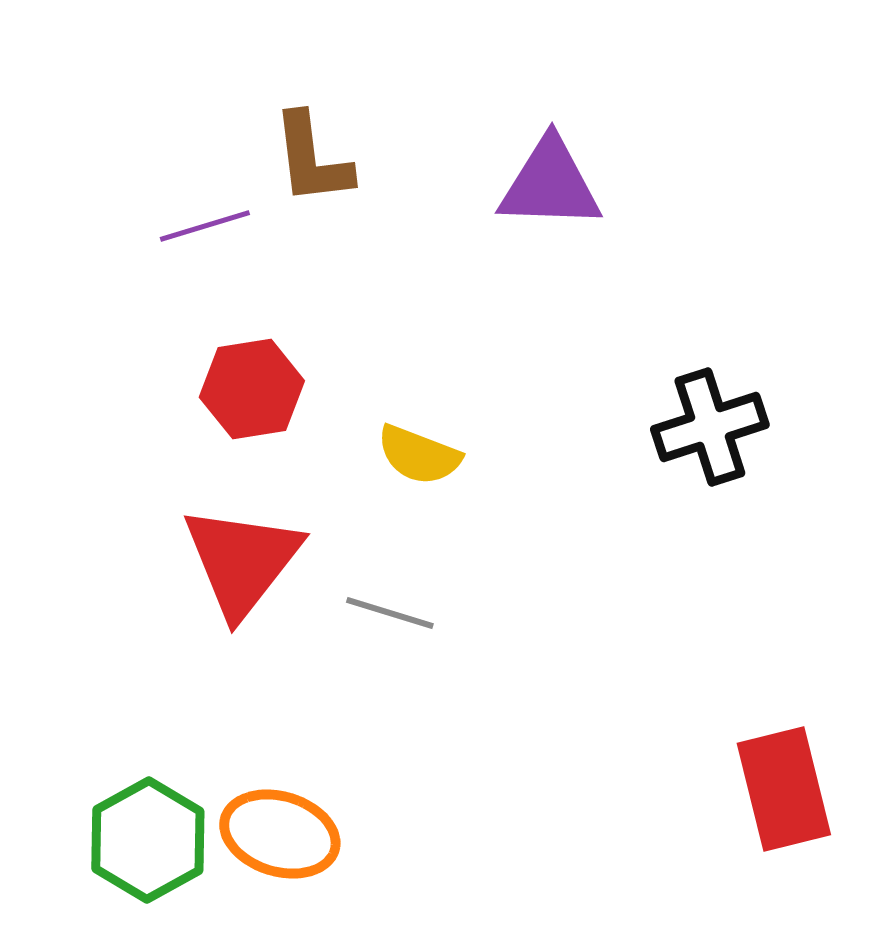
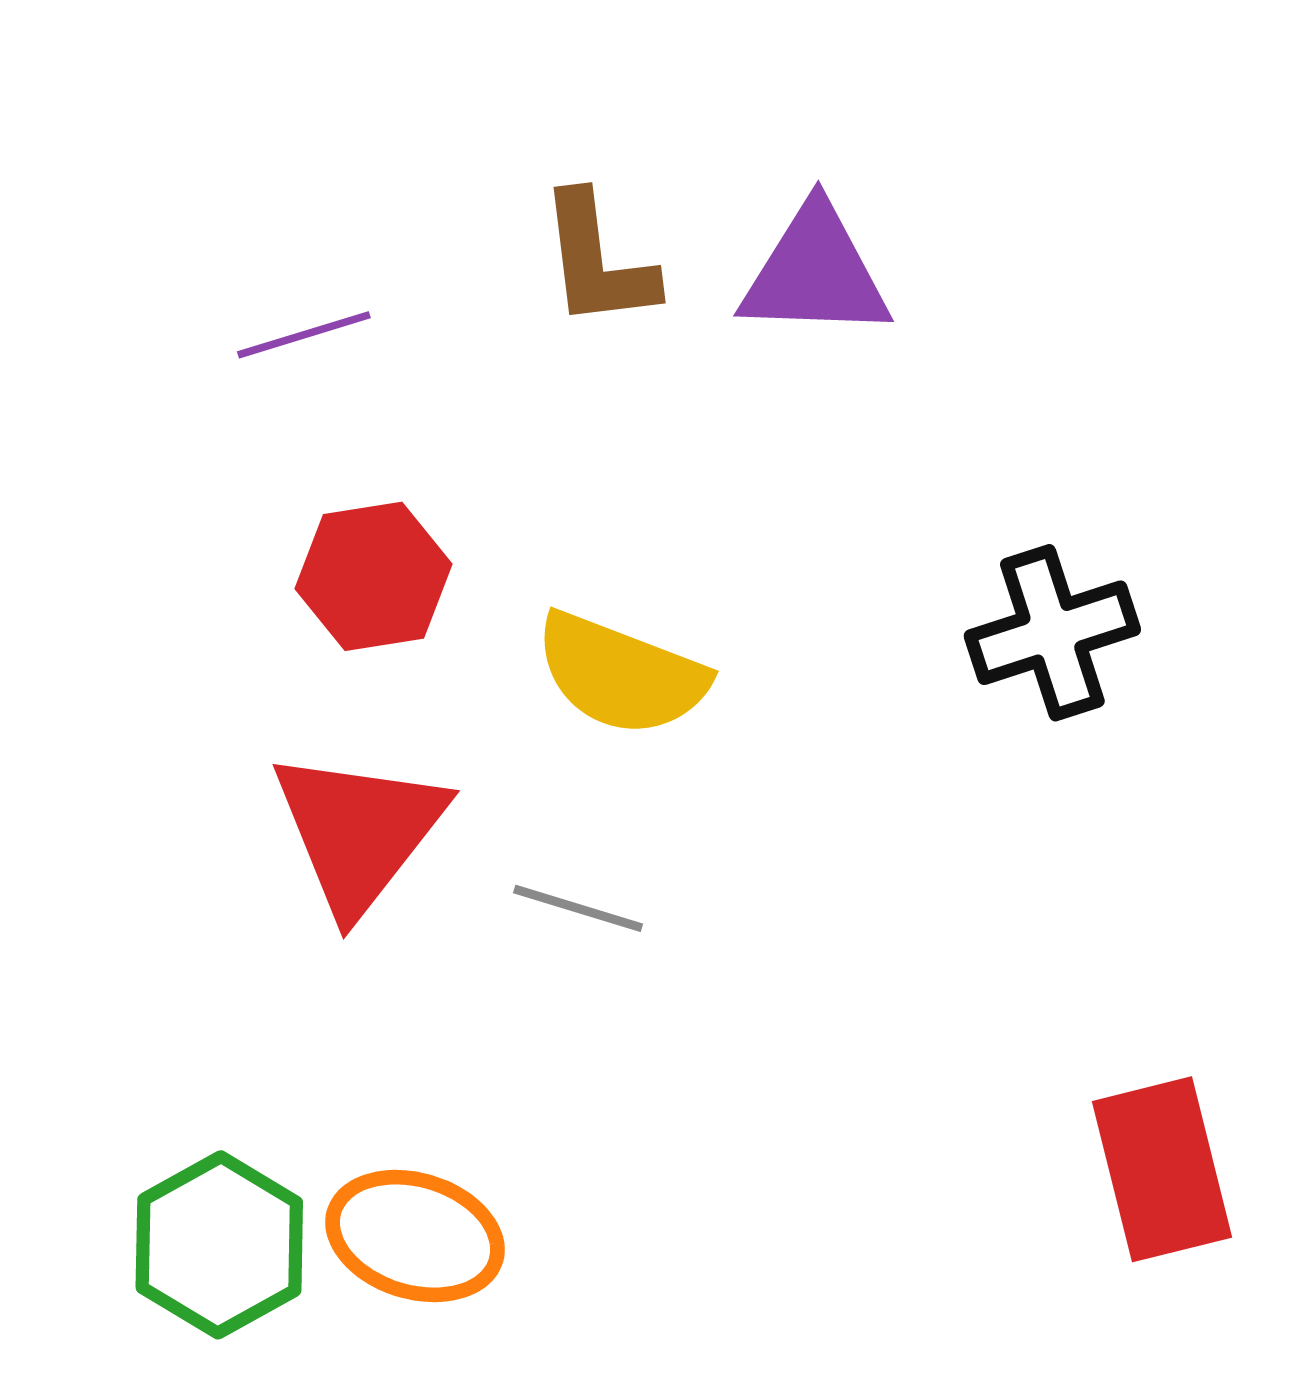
brown L-shape: (312, 159) -> (597, 261), moved
yellow semicircle: (419, 455) -> (621, 674), size x1.4

